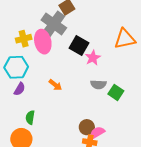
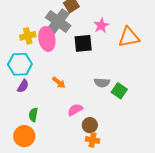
black square: (79, 46) -> (83, 43), turned -36
pink star: (93, 58) -> (101, 25), moved
pink semicircle: (97, 133) -> (75, 110), moved

